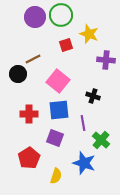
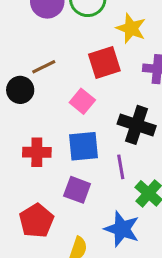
red square: (66, 45) -> (104, 62), moved, size x1.5
pink square: (58, 81) -> (82, 101), size x0.7
black cross: (93, 96) -> (137, 125), size x1.6

